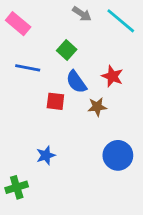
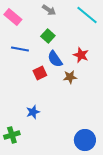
gray arrow: (82, 14) -> (49, 10), moved
red square: (55, 101) -> (40, 73), turned -32
blue circle: (118, 155) -> (85, 140), moved

